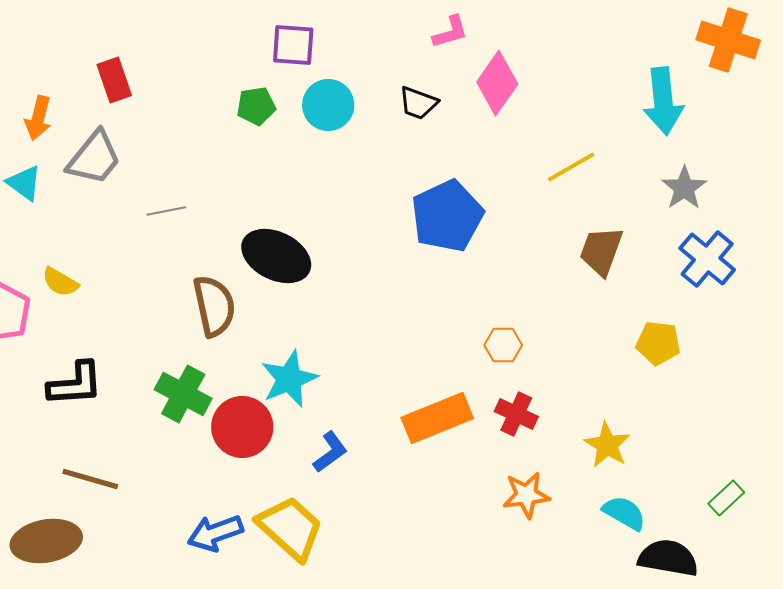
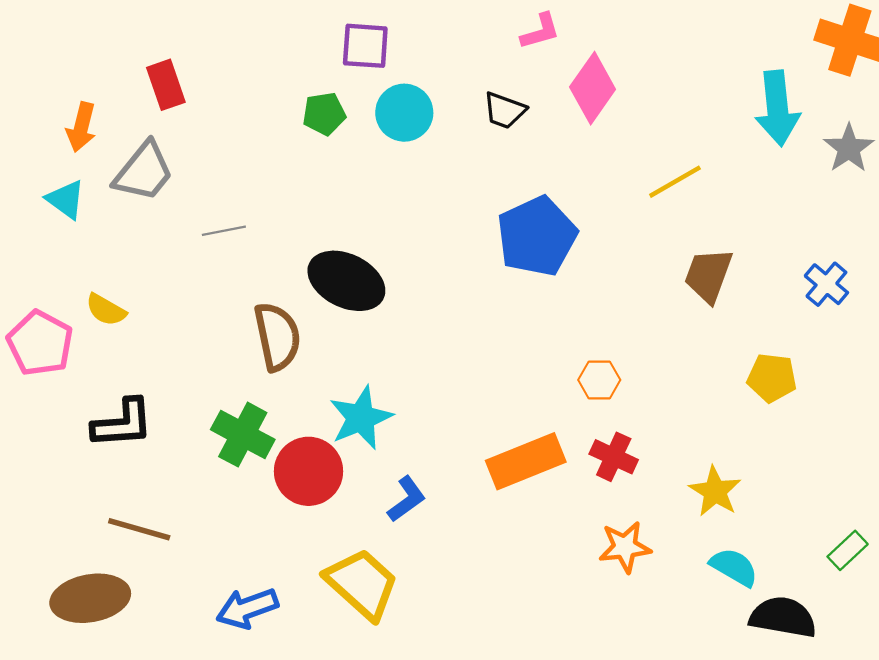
gray star: (684, 188) -> (849, 148), moved
blue cross: (707, 259) -> (826, 284), size x0.7
blue arrow: (215, 533) -> (247, 608), moved

